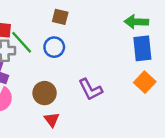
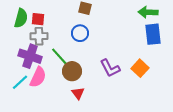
green line: (22, 42) -> (60, 57), moved
orange square: (145, 82) -> (140, 68), moved

